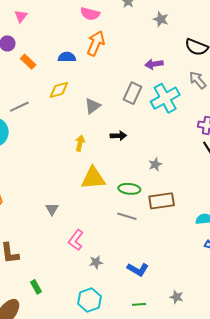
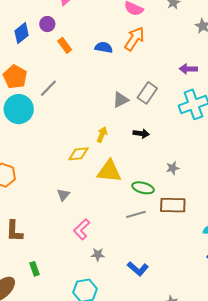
yellow diamond: (59, 90) -> (78, 154), moved
gray rectangle: (133, 93) -> (147, 93), moved
gray line: (19, 107) -> (48, 88), turned -30
gray line: (127, 216) -> (136, 214), turned -42

